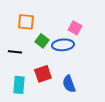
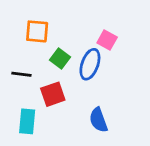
blue ellipse: (63, 45) -> (90, 64), turned -65
red square: (43, 74) -> (53, 94), moved

